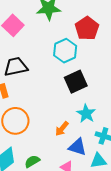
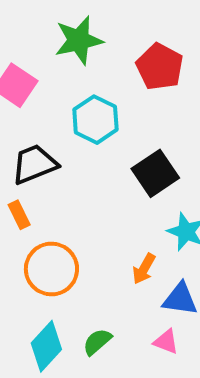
cyan hexagon: (65, 51) -> (95, 120), moved

